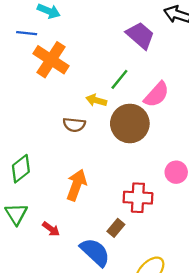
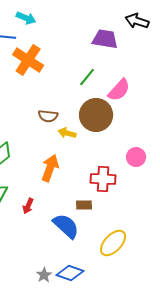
purple trapezoid: (140, 35) -> (105, 39), turned -32
yellow arrow: (96, 100) -> (67, 133), moved
brown rectangle: (116, 228) -> (84, 205), turned 49
red arrow: (51, 229) -> (28, 206), turned 77

